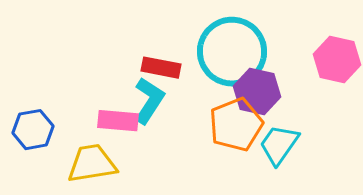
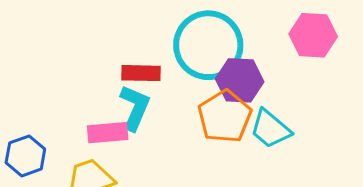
cyan trapezoid: (279, 145) -> (270, 129), turned -75

